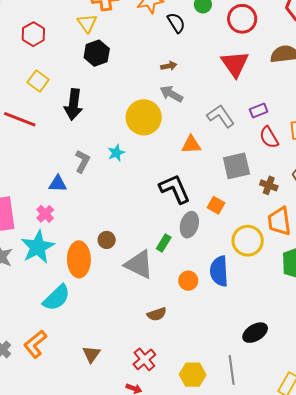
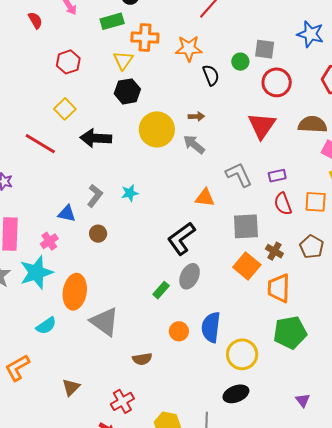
black arrow: (73, 104) -> (96, 138), turned 76
yellow circle: (144, 117) -> (157, 129), moved
black L-shape: (175, 189) -> (181, 239), turned -112
orange square: (216, 205) -> (247, 266), moved, size x1.5
brown circle: (107, 240) -> (98, 234), moved
yellow circle: (248, 241) -> (242, 354), moved
gray triangle: (139, 264) -> (104, 322), moved
cyan semicircle: (57, 298) -> (46, 326), size x0.7

